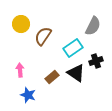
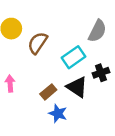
blue star: (28, 95) -> (58, 113), moved

